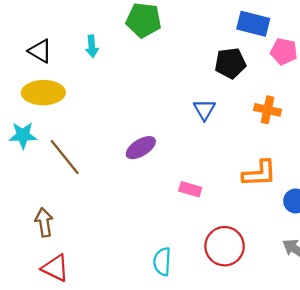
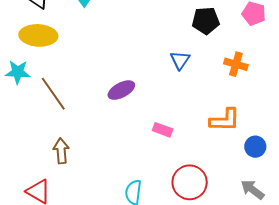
brown arrow: (44, 222) -> (61, 151), moved

